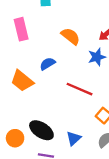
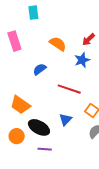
orange trapezoid: (22, 81) -> (20, 105), moved
blue triangle: (74, 138) -> (65, 119), moved

